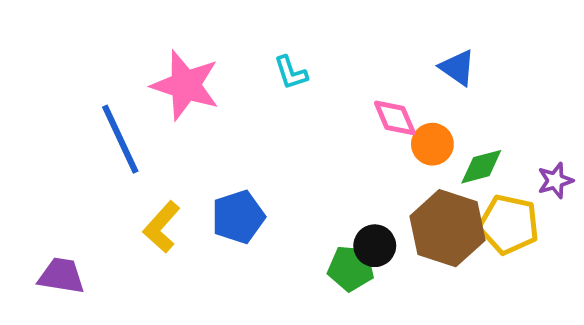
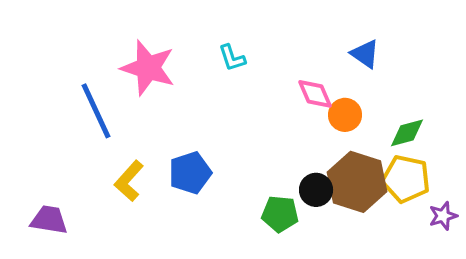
green diamond: (481, 167) -> (407, 133), moved
purple star: (555, 181) -> (443, 216), moved
black circle: (375, 246) -> (316, 190), moved

